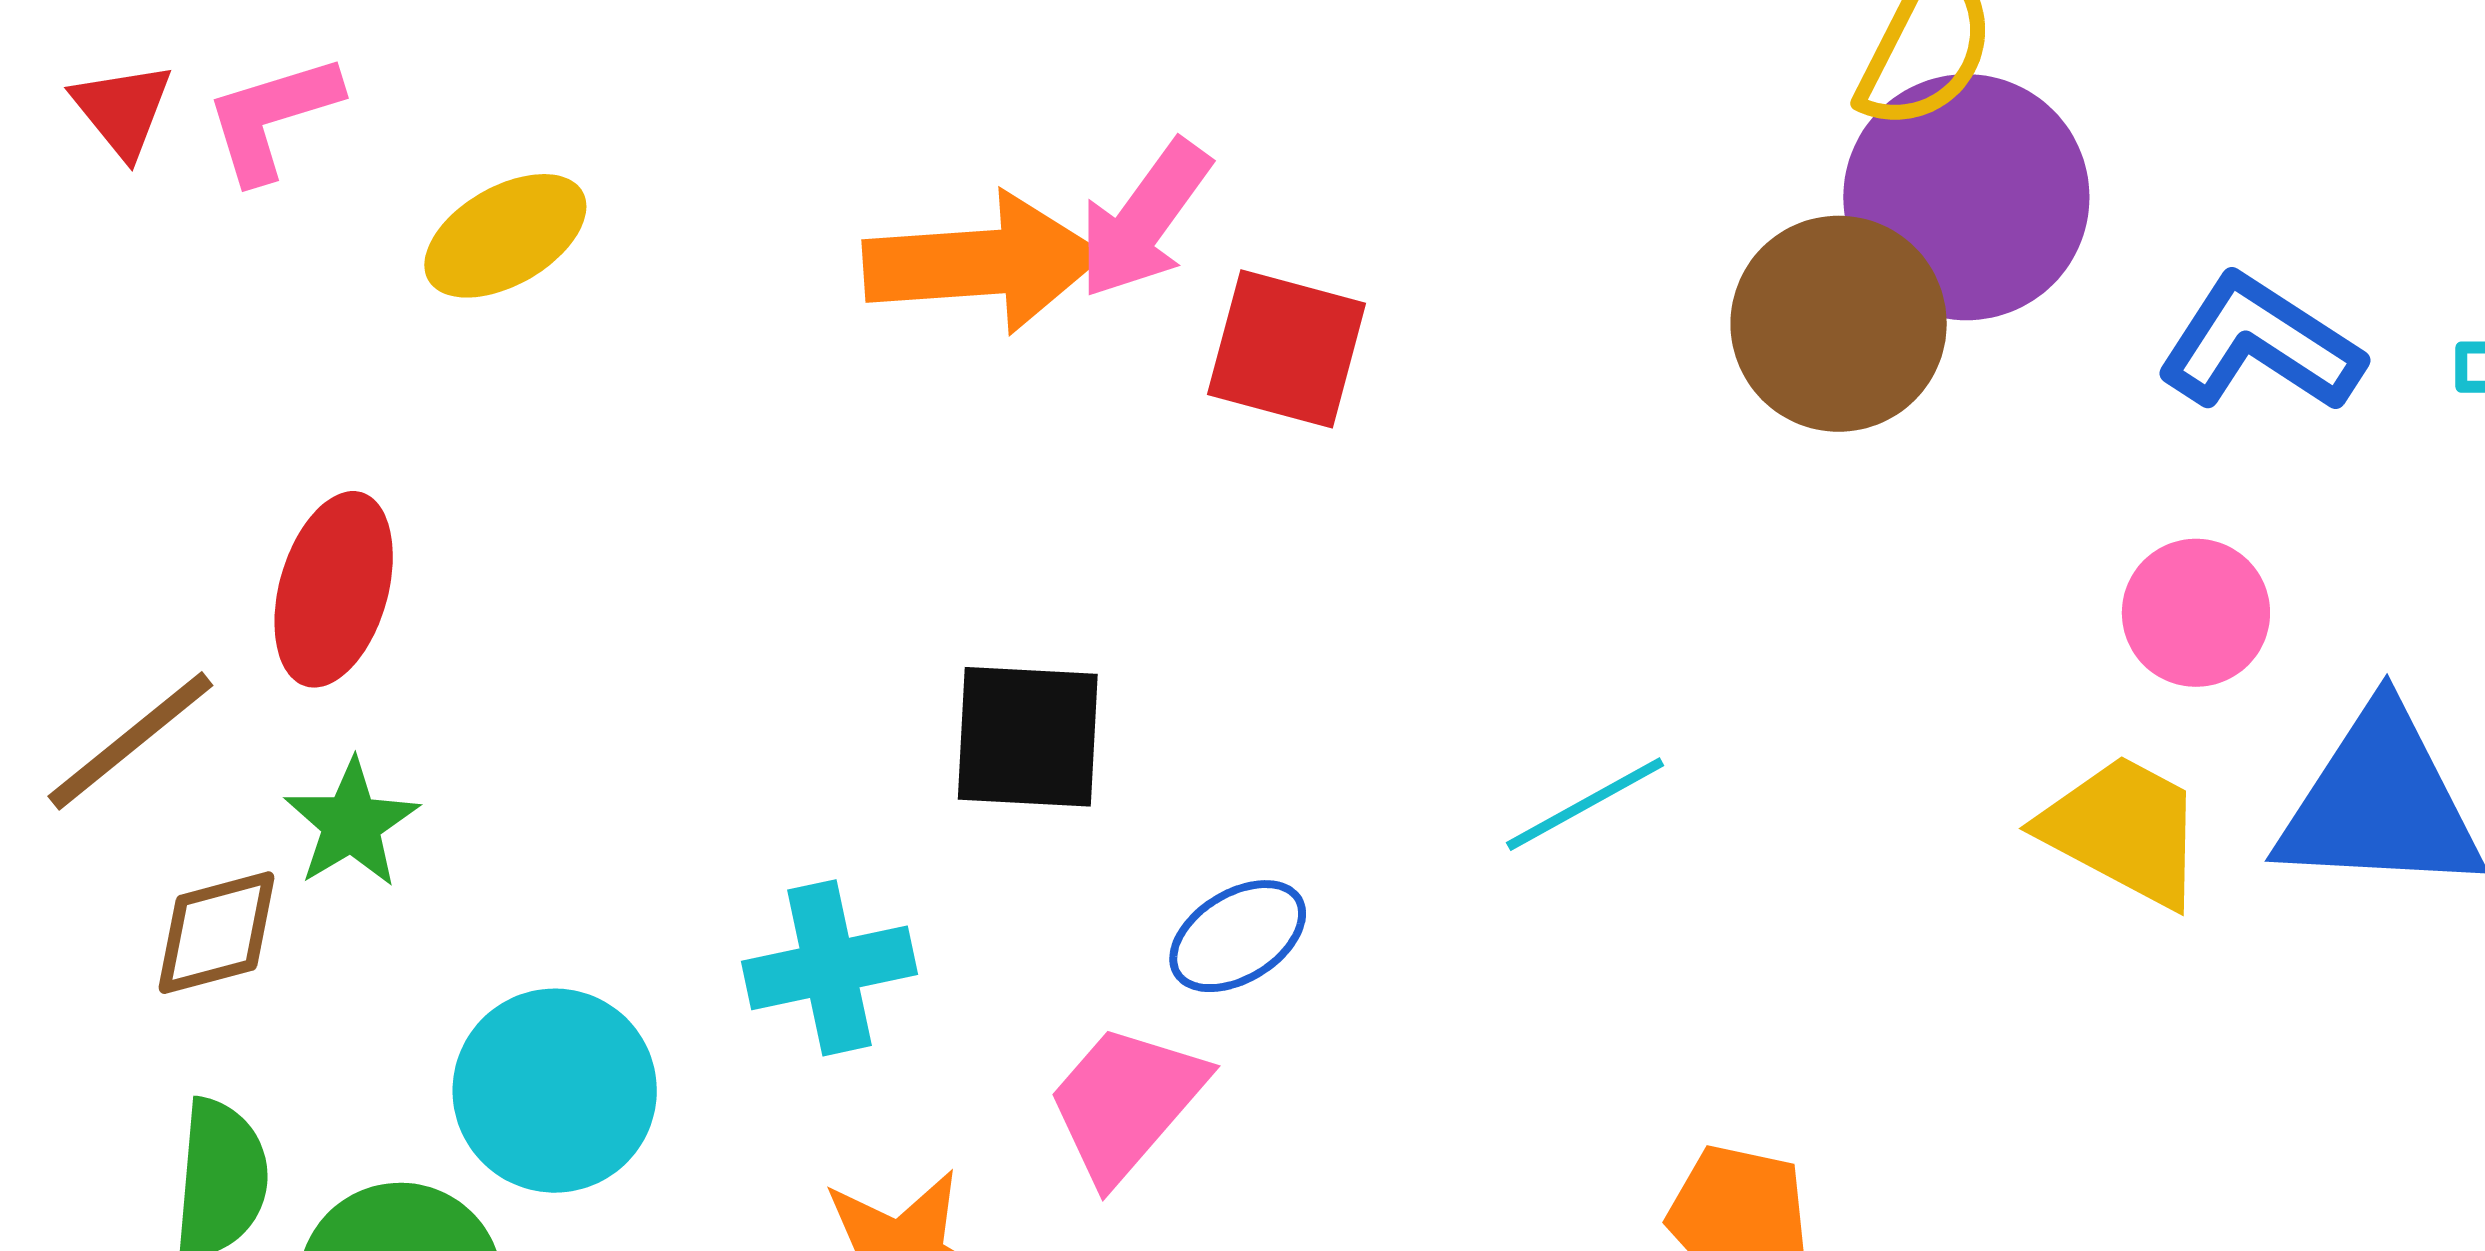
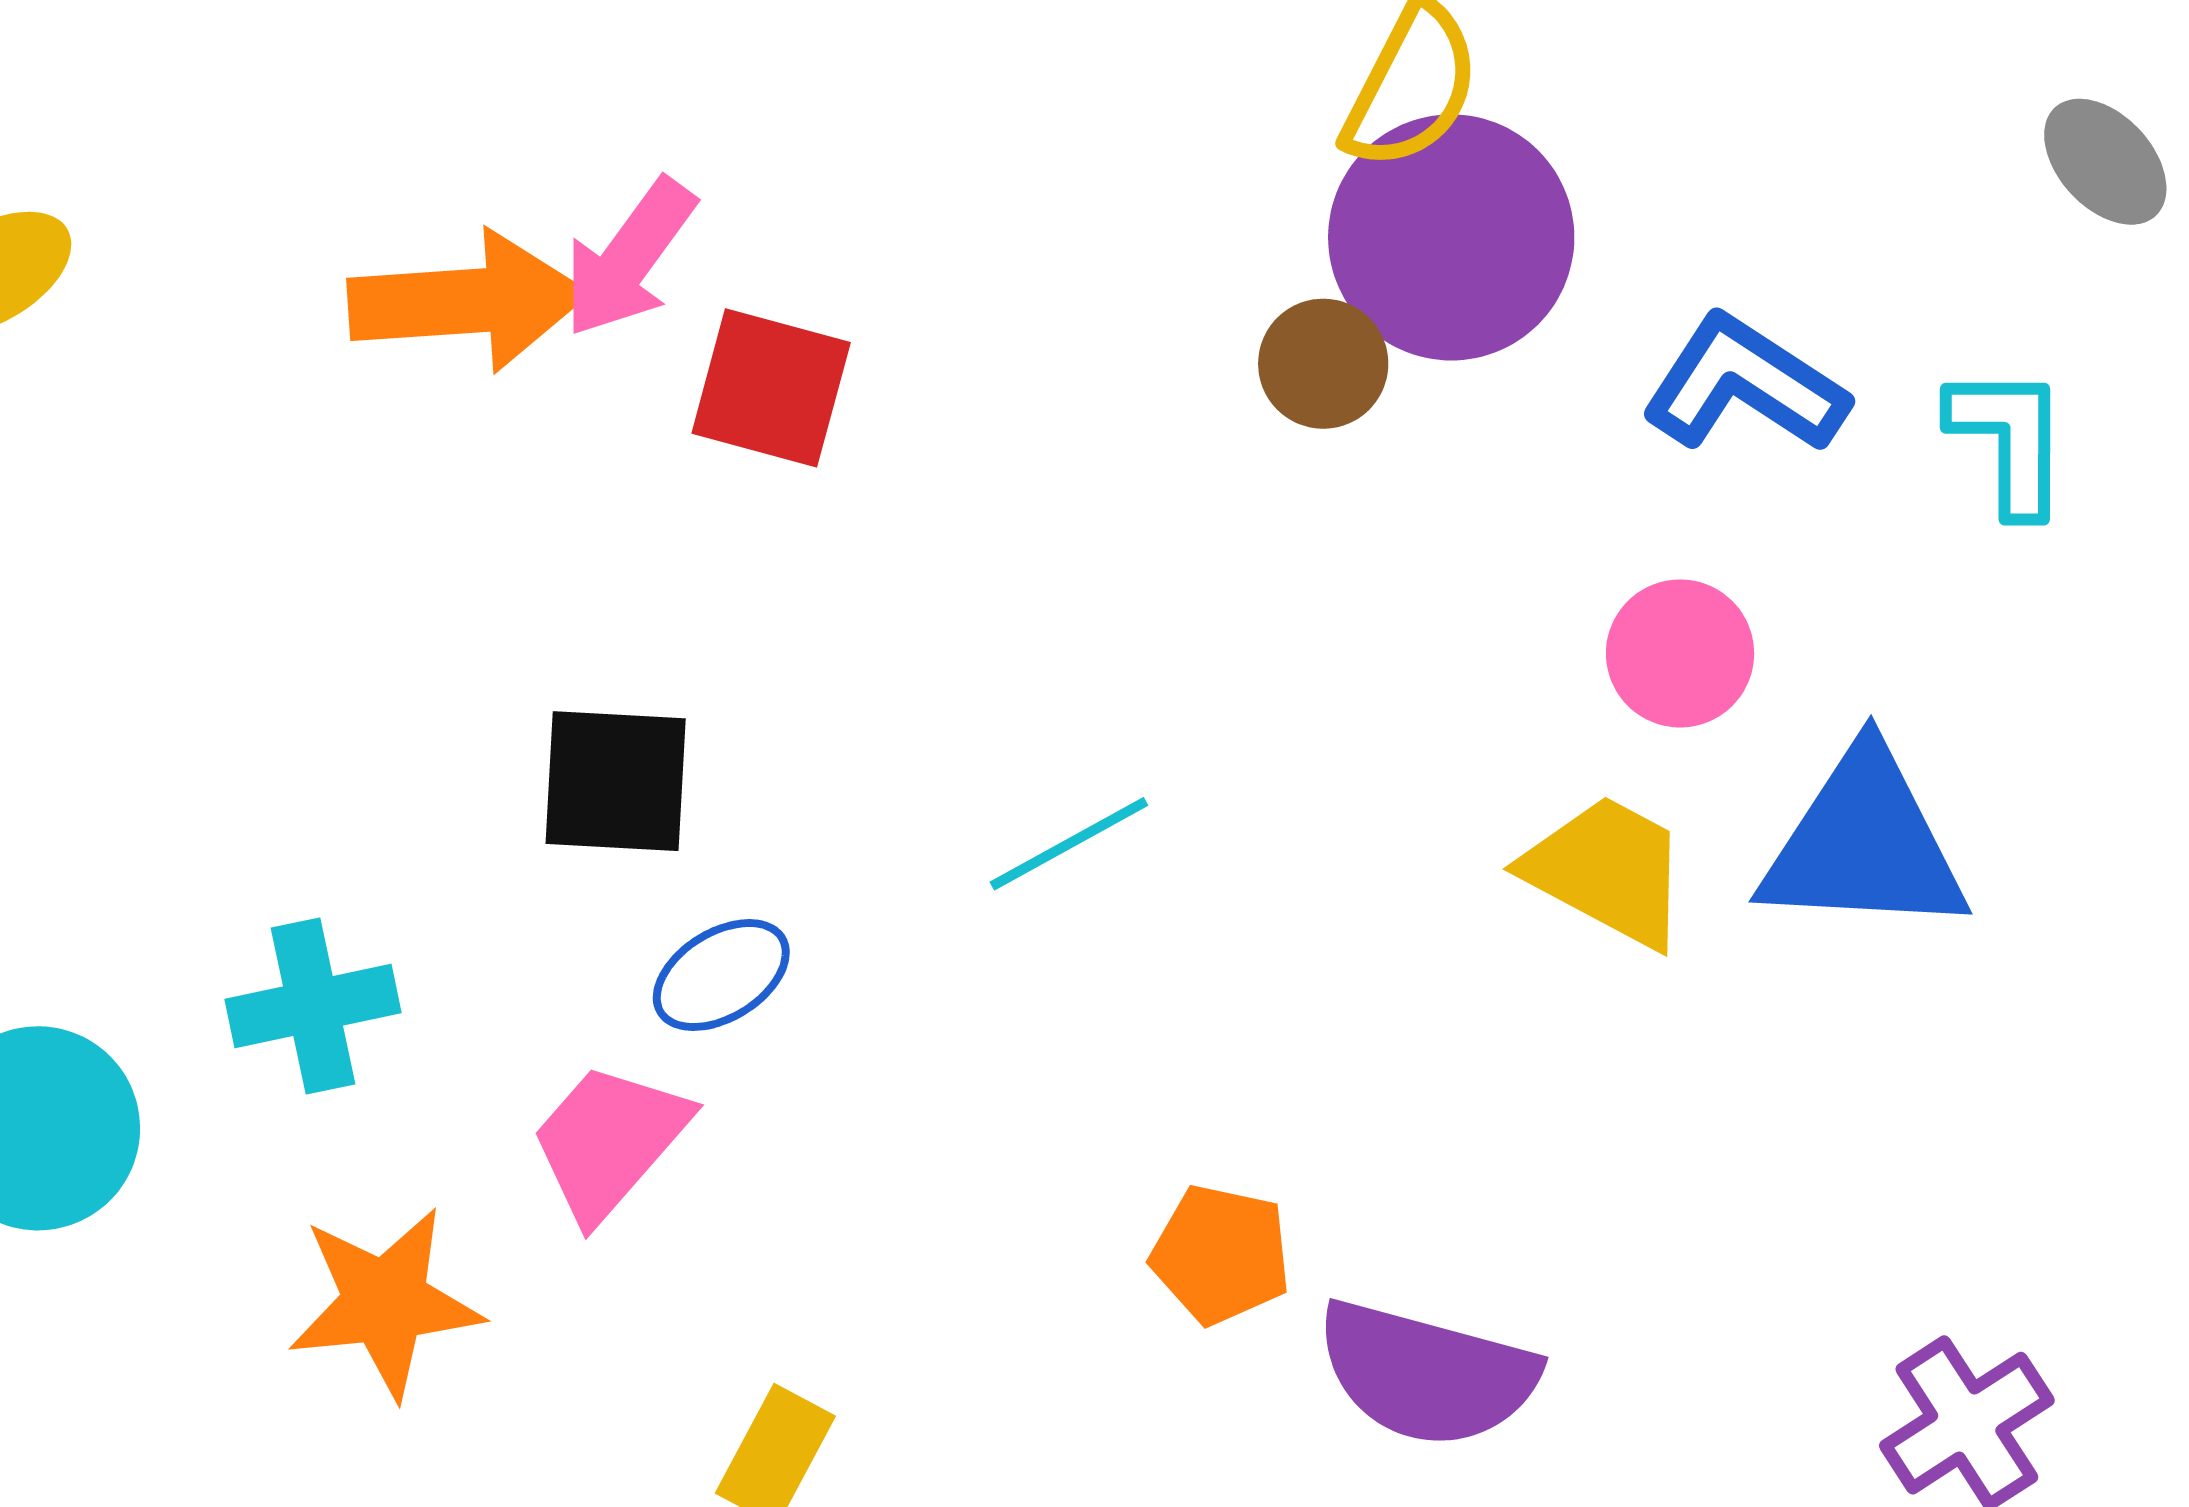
brown circle: (1839, 324) -> (1323, 364), size x0.6
black square: (1028, 737) -> (616, 781), moved

